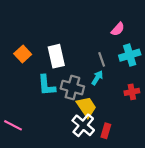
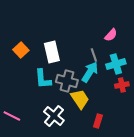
pink semicircle: (118, 29) -> (111, 35), moved
cyan cross: (130, 55) -> (116, 64), moved
cyan arrow: (97, 78) -> (90, 72), size x1.5
white cross: (83, 125) -> (54, 116), moved

